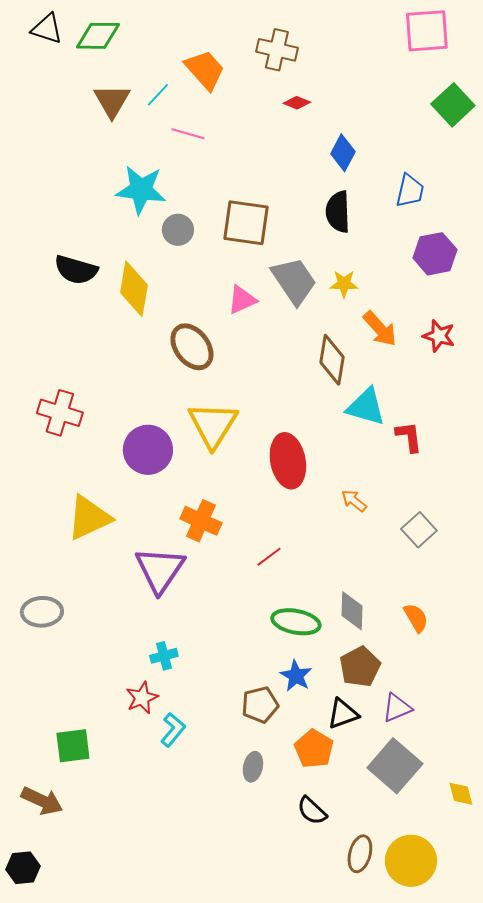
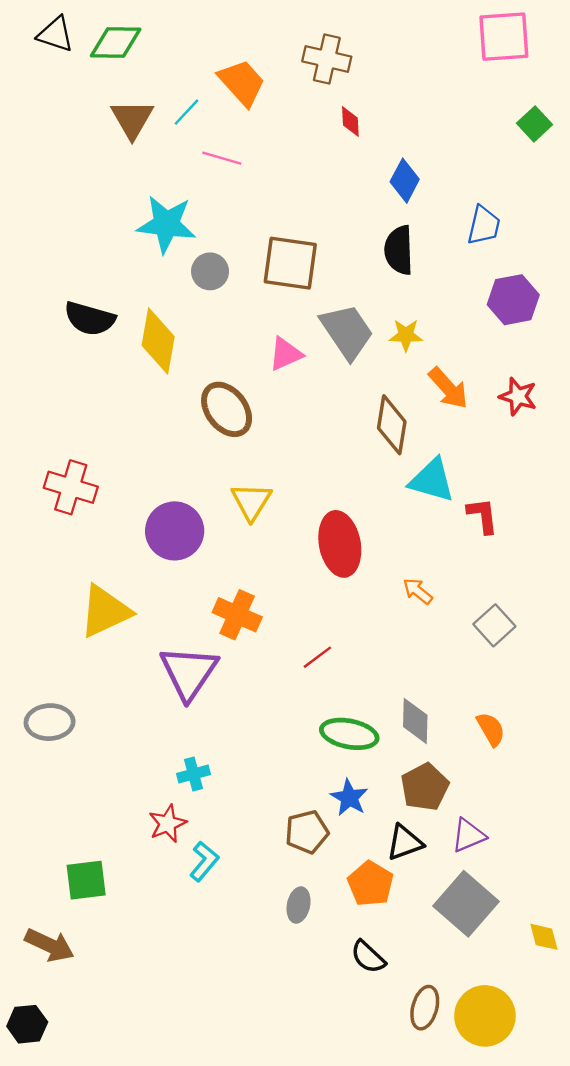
red diamond: (297, 103) -> (350, 122), turned 64
green square: (453, 105) -> (534, 124), size x0.7
yellow triangle: (213, 425) -> (251, 501), size x0.7

